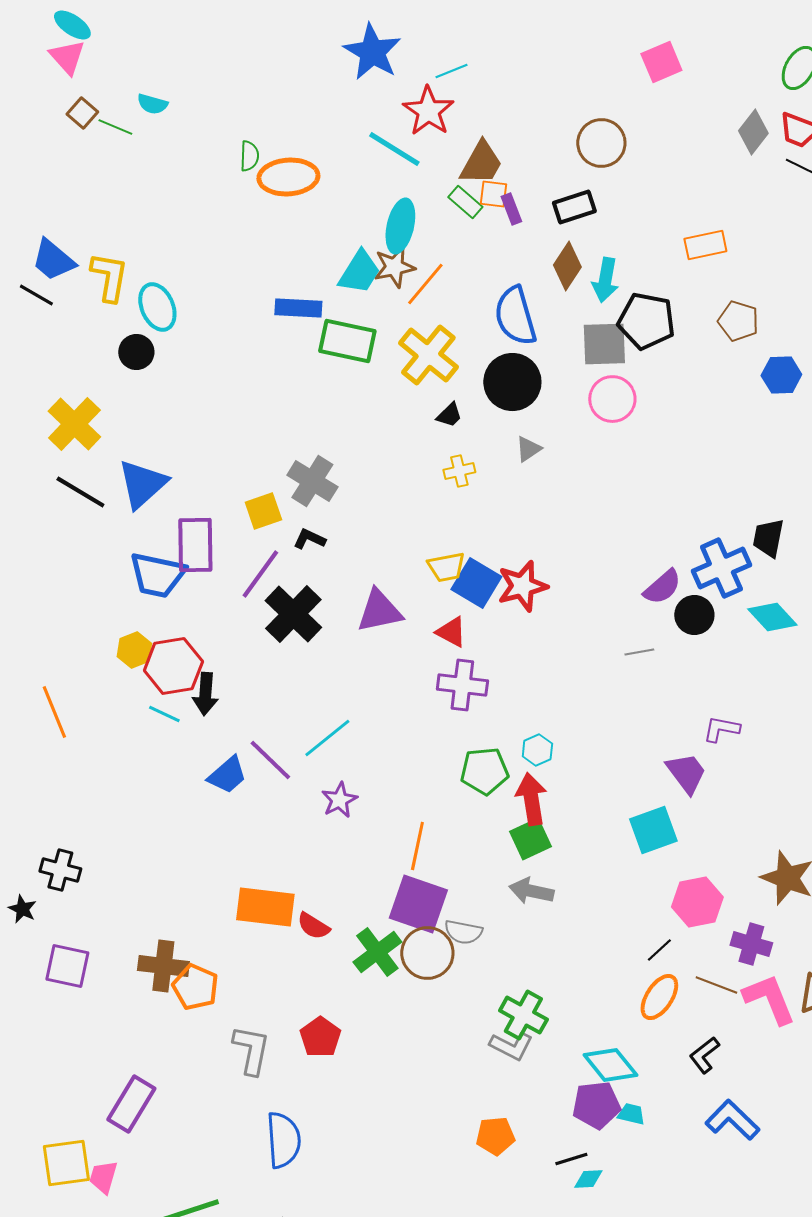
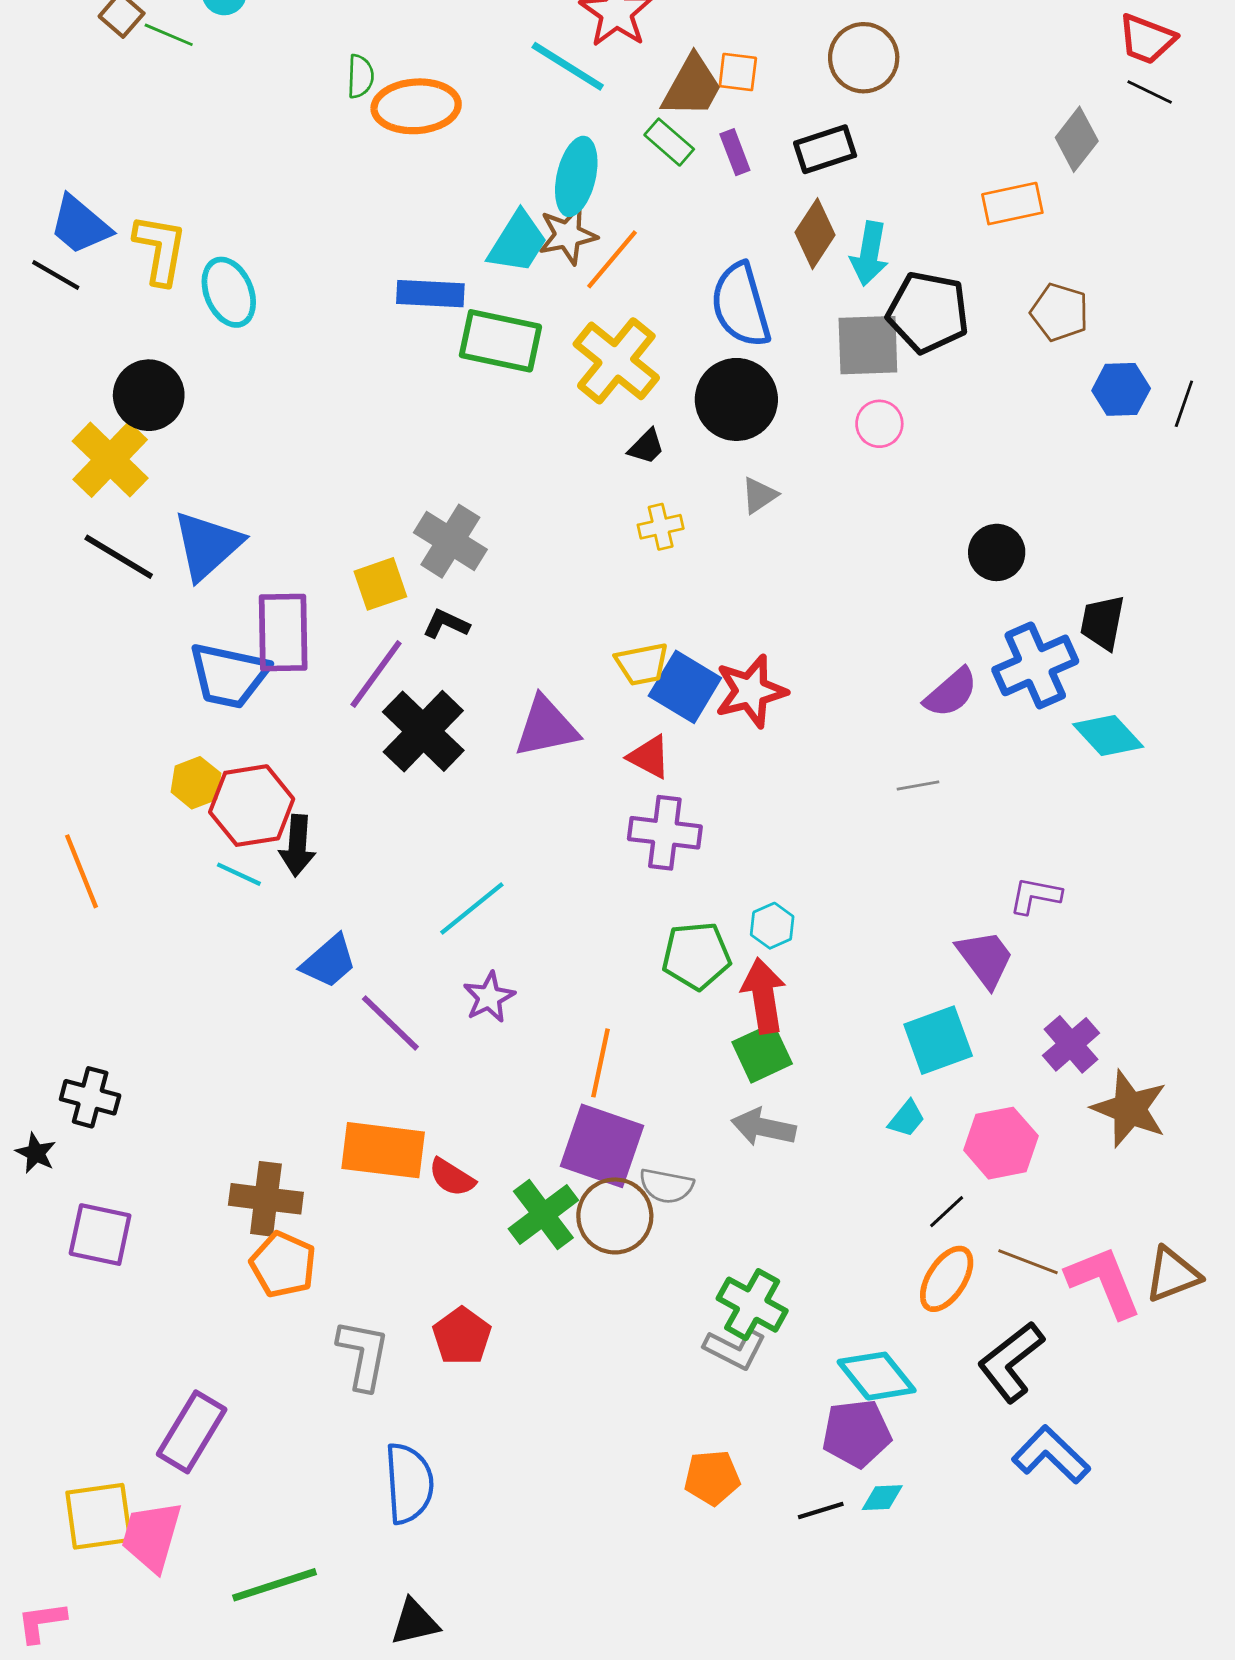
gray diamond: (753, 132) -> (1077, 139), moved
orange square: (493, 194) -> (738, 72), moved
black circle: (136, 352) -> (149, 395), moved, size x1.4
pink circle: (612, 399) -> (879, 424), size x0.7
black circle: (694, 615) -> (997, 552), moved
purple line: (270, 760) -> (390, 1023), moved
purple cross: (751, 944) -> (1071, 1044), moved, turned 33
brown cross: (163, 966) -> (266, 1199), moved
black L-shape: (704, 1055) -> (1011, 1362), size x1.5
cyan trapezoid: (631, 1114) -> (907, 1119), moved, turned 116
pink trapezoid: (103, 1177) -> (152, 1536), size x1.5
cyan diamond: (588, 1179) -> (882, 1498), moved

